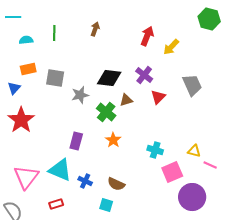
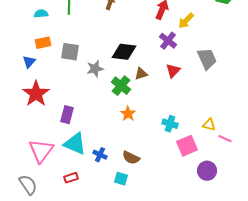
purple cross: (144, 75) -> (168, 41), moved
purple rectangle: (76, 141) -> (67, 115), moved
purple circle: (192, 197) -> (207, 171), size x0.7

